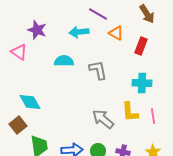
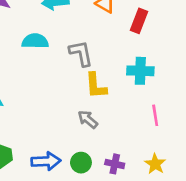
yellow L-shape: (130, 112) -> (96, 86), moved
gray arrow: (103, 119) -> (88, 119), size x0.7

